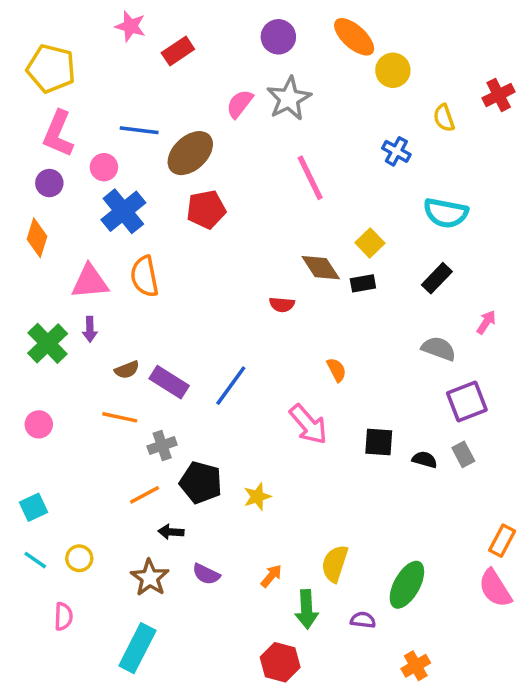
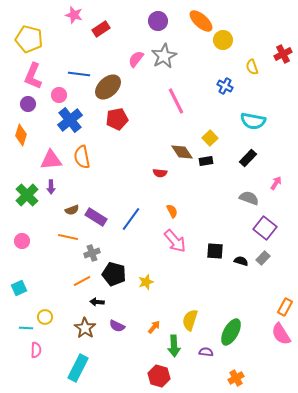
orange semicircle: (336, 370) -> (172, 211), moved
purple square: (467, 401) -> (265, 228), turned -30
gray rectangle: (463, 454) -> (263, 258), turned 72
cyan line: (35, 560) -> (26, 328), moved, turned -32

